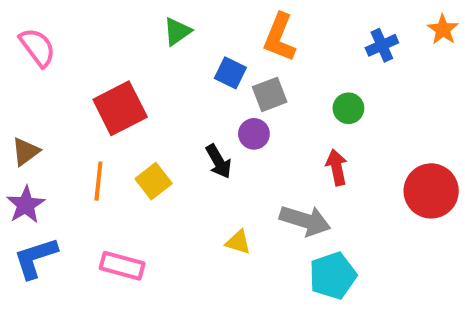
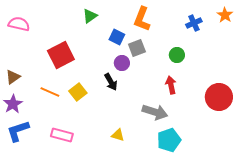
pink semicircle: (37, 47) -> (19, 24), turned -40
purple circle: (254, 134) -> (122, 63), moved
orange line: (98, 181) -> (50, 92), turned -72
yellow triangle: (238, 242) -> (118, 135), moved

